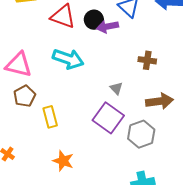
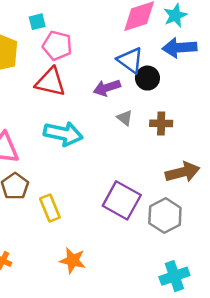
black circle: (94, 20) -> (147, 78), moved
gray triangle: (116, 88) -> (125, 118), moved

